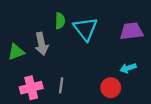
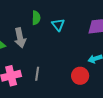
cyan triangle: (85, 29) -> (58, 25), size x0.6

